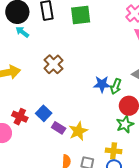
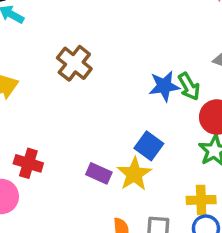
green arrow: (116, 86) -> (189, 86), turned -42
blue square: (44, 113) -> (149, 146), moved

